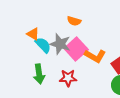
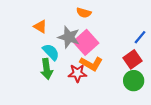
cyan semicircle: (43, 45) -> (51, 52), moved
orange L-shape: (95, 56) -> (91, 64), moved

